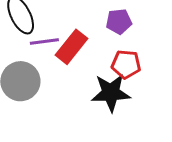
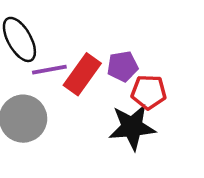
purple pentagon: (119, 21) -> (123, 66), moved

